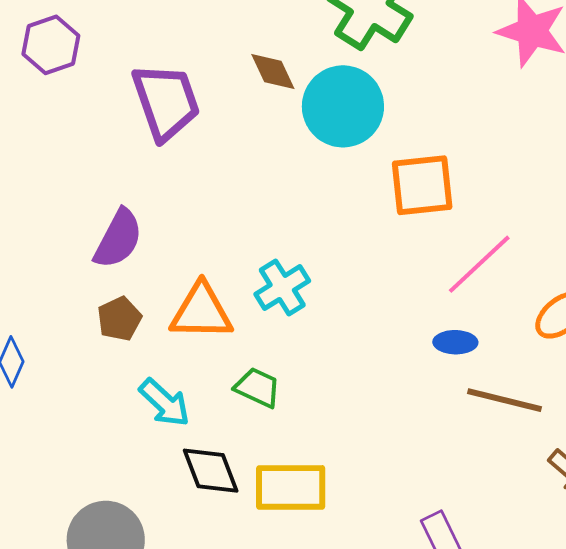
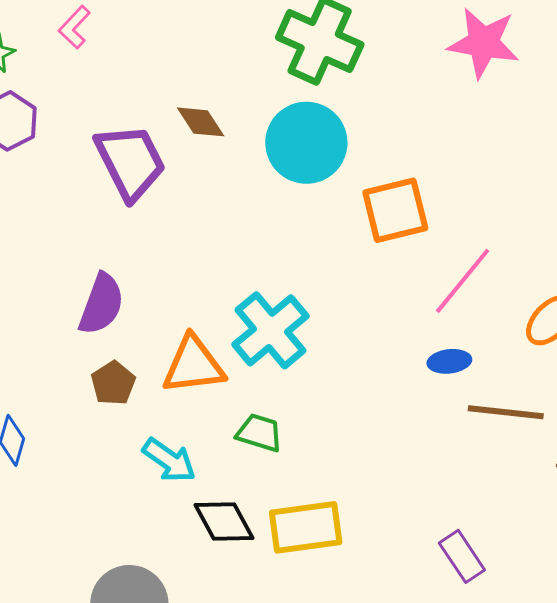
brown diamond: (273, 72) -> (201, 122), moved
cyan cross: (282, 287) -> (271, 330), size x1.4

